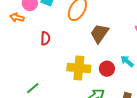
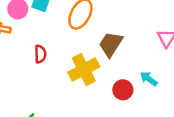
yellow cross: (79, 68) -> (84, 70), moved, turned -30

